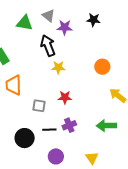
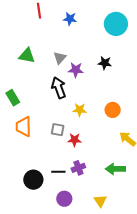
gray triangle: (48, 16) -> (60, 58), turned 32
green triangle: (25, 23) -> (27, 56), moved
yellow star: (58, 67) -> (80, 110), moved
gray square: (39, 106) -> (58, 130), moved

